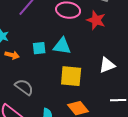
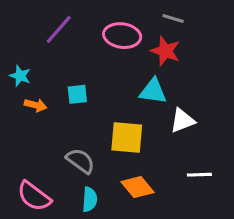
cyan triangle: (62, 46) -> (153, 91), moved
gray semicircle: (24, 87) -> (80, 161), moved

